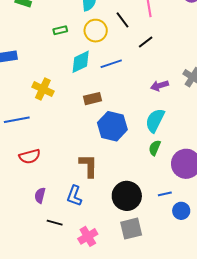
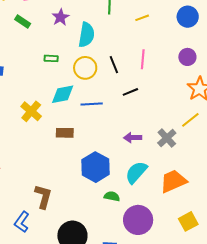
yellow cross: (43, 89) -> (31, 111), moved
cyan semicircle: (155, 120) -> (136, 172), moved
blue hexagon: (112, 126) -> (96, 167), moved
green semicircle: (155, 148) -> (112, 196), turned 63

